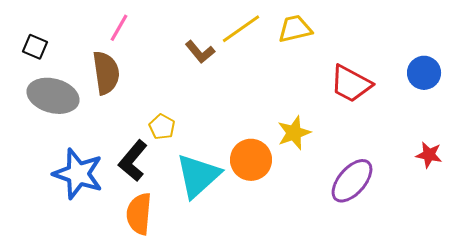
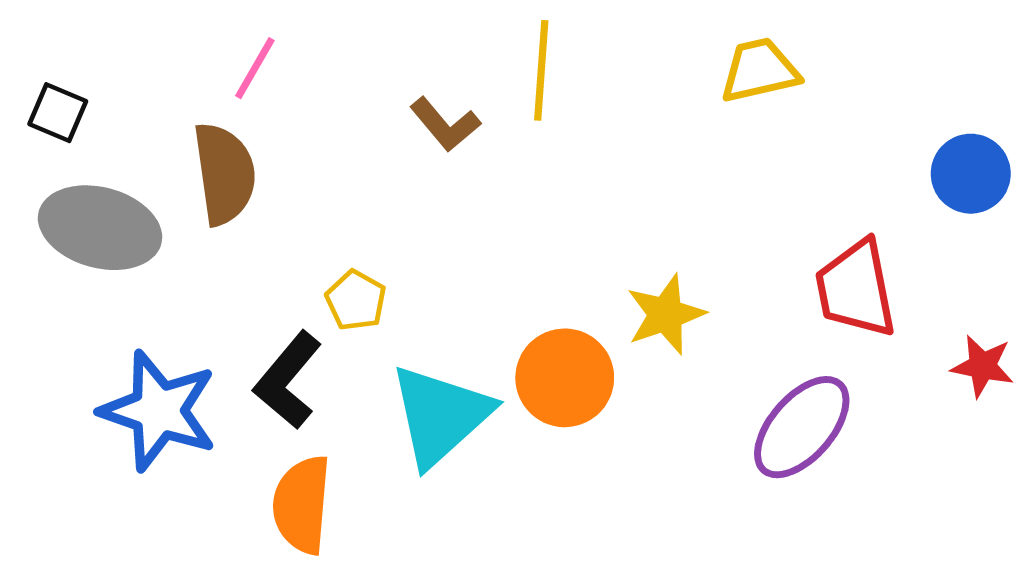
yellow line: (241, 29) -> (541, 70), turned -51
yellow trapezoid: (295, 29) -> (760, 70), moved
red trapezoid: (351, 84) -> (856, 289), moved, turned 51

